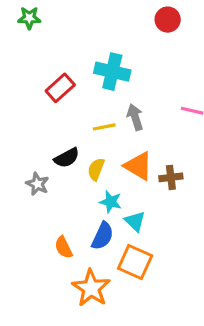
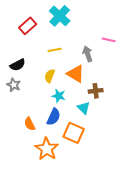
cyan cross: (112, 72) -> (60, 16), turned 30
gray arrow: (135, 117) -> (88, 54), moved
black semicircle: (67, 158) -> (18, 65), moved
brown cross: (171, 177) -> (96, 91), moved
cyan triangle: (135, 221) -> (84, 108), moved

